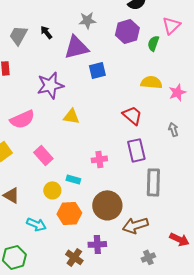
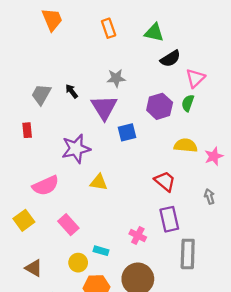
pink triangle: (171, 25) -> (195, 78), moved
purple hexagon: (127, 31) -> (160, 106), moved
purple triangle: (76, 47) -> (104, 107), turned -48
pink cross: (99, 159) -> (138, 235), moved, turned 35

